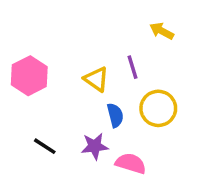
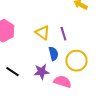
purple line: (132, 67) -> (63, 34), moved
yellow circle: (158, 108) -> (76, 61), moved

